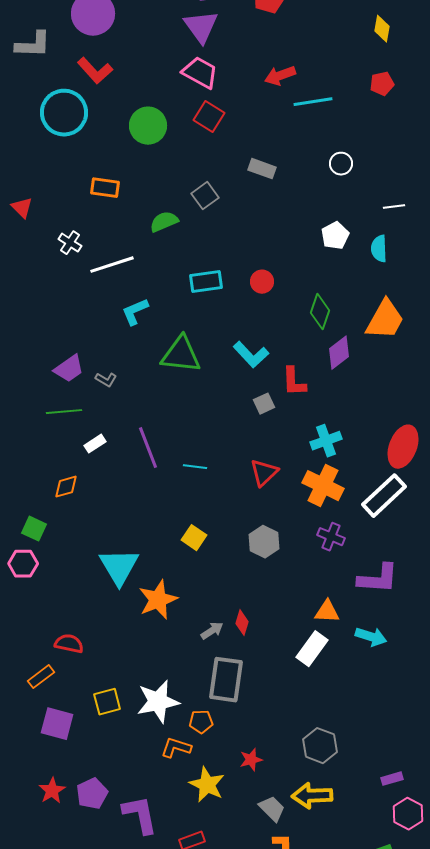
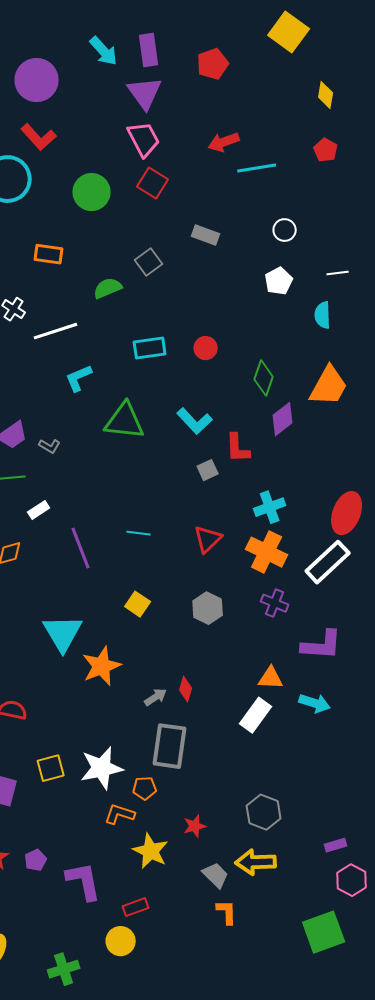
pink trapezoid: (200, 73) -> (144, 139), turned 33
red pentagon: (382, 84) -> (326, 150), turned -30
white pentagon: (335, 236) -> (279, 281), moved
purple line: (148, 448) -> (81, 548), moved
purple pentagon: (92, 794) -> (36, 860), size x0.7

